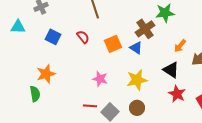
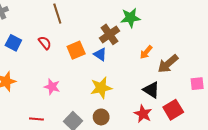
black triangle: (171, 70) -> (151, 90), moved
pink star: (100, 79) -> (52, 87), moved
red star: (177, 94) -> (143, 114), moved
red line: (90, 106) -> (36, 119), moved

